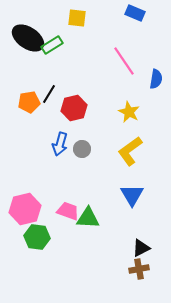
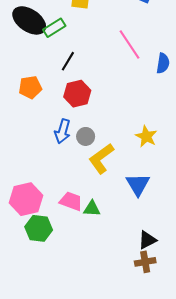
black line: (49, 94) -> (68, 61), moved
yellow star: (129, 112) -> (146, 136), moved
yellow L-shape: (130, 151) -> (101, 158), moved
green triangle: (88, 218) -> (92, 209), size x0.7

